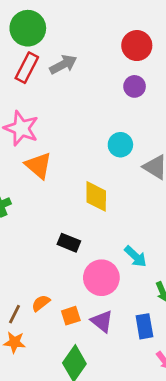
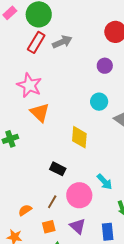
purple circle: (135, 86) -> (105, 66), moved
orange semicircle: (41, 303) -> (25, 210), moved
brown line: (15, 314) -> (52, 202), moved
orange square: (71, 316) -> (49, 227), moved

